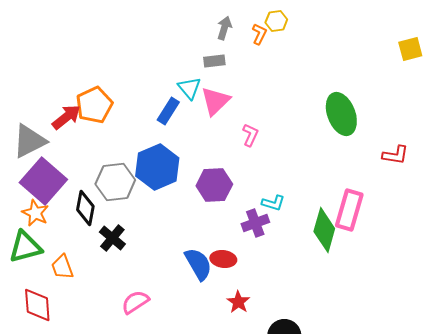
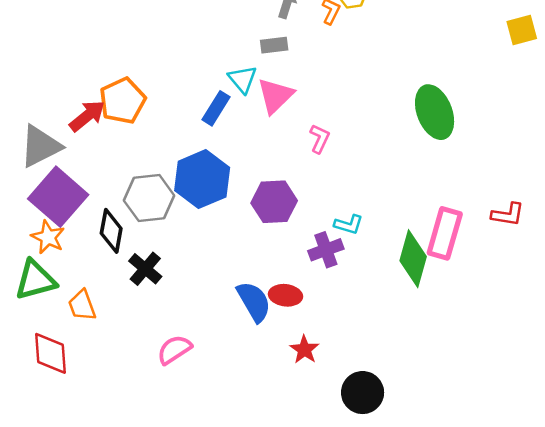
red L-shape: (395, 155) -> (508, 214), moved

